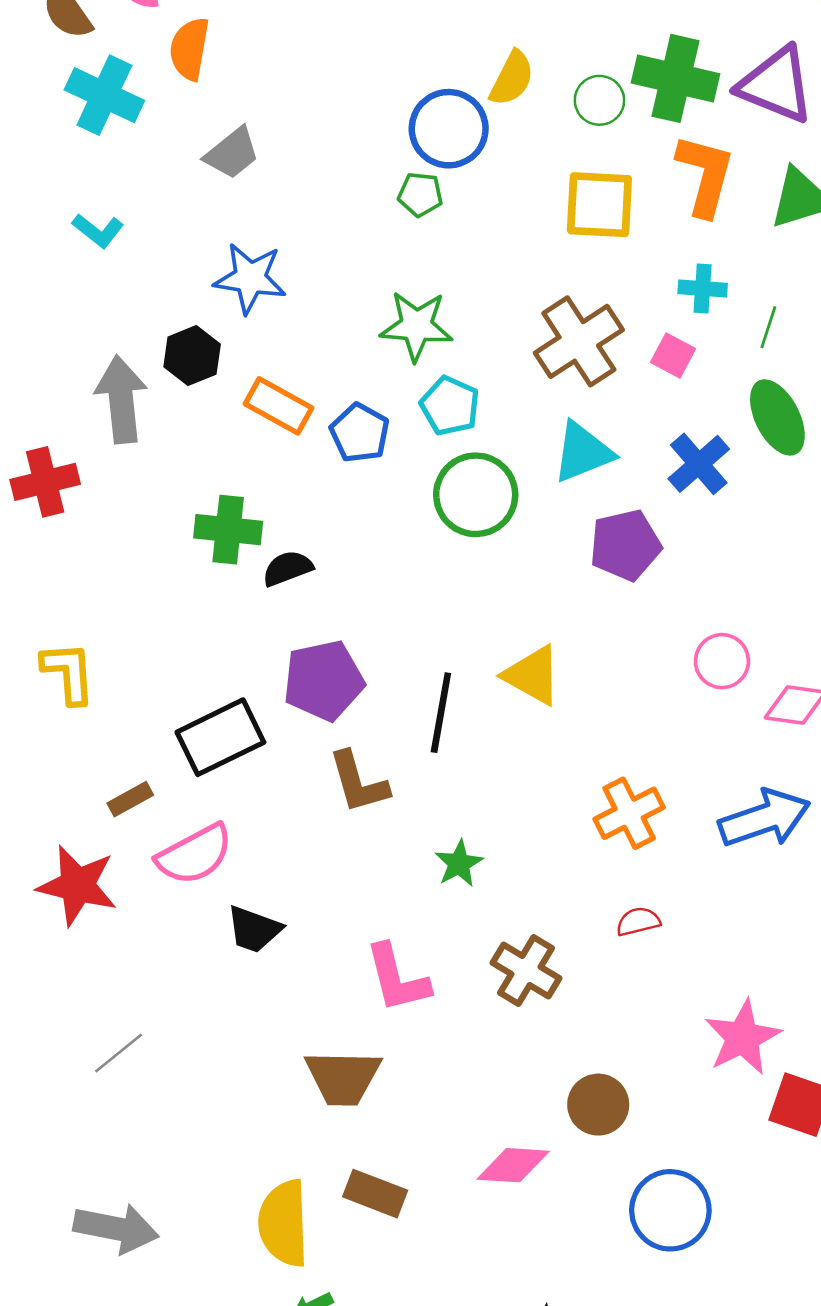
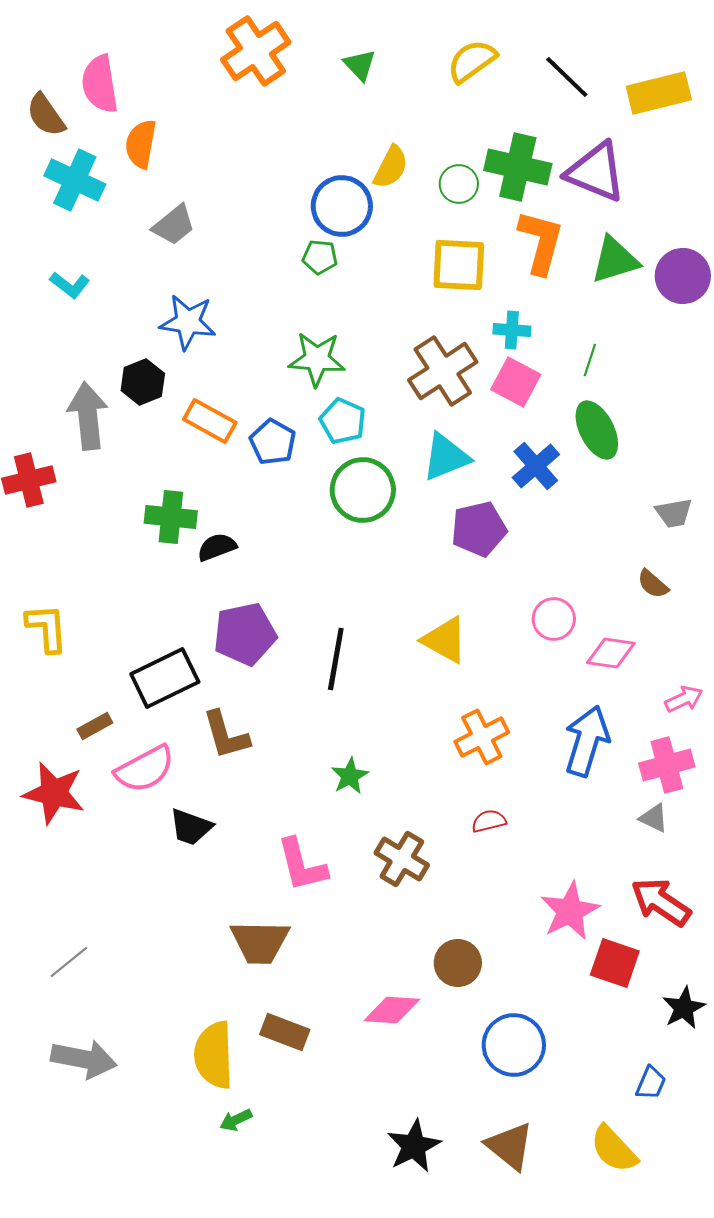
cyan cross: (703, 289) -> (512, 330), moved
pink square: (673, 356) -> (516, 382), size x1.4
yellow triangle: (532, 675) -> (445, 640), moved
brown L-shape: (358, 782) -> (226, 735), moved
blue arrow: (765, 818) -> (587, 741), turned -54
gray line: (119, 1053) -> (69, 962), moved

